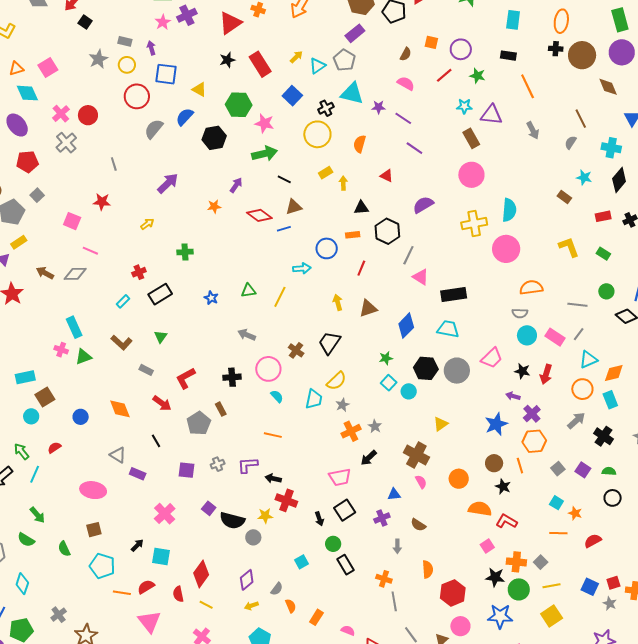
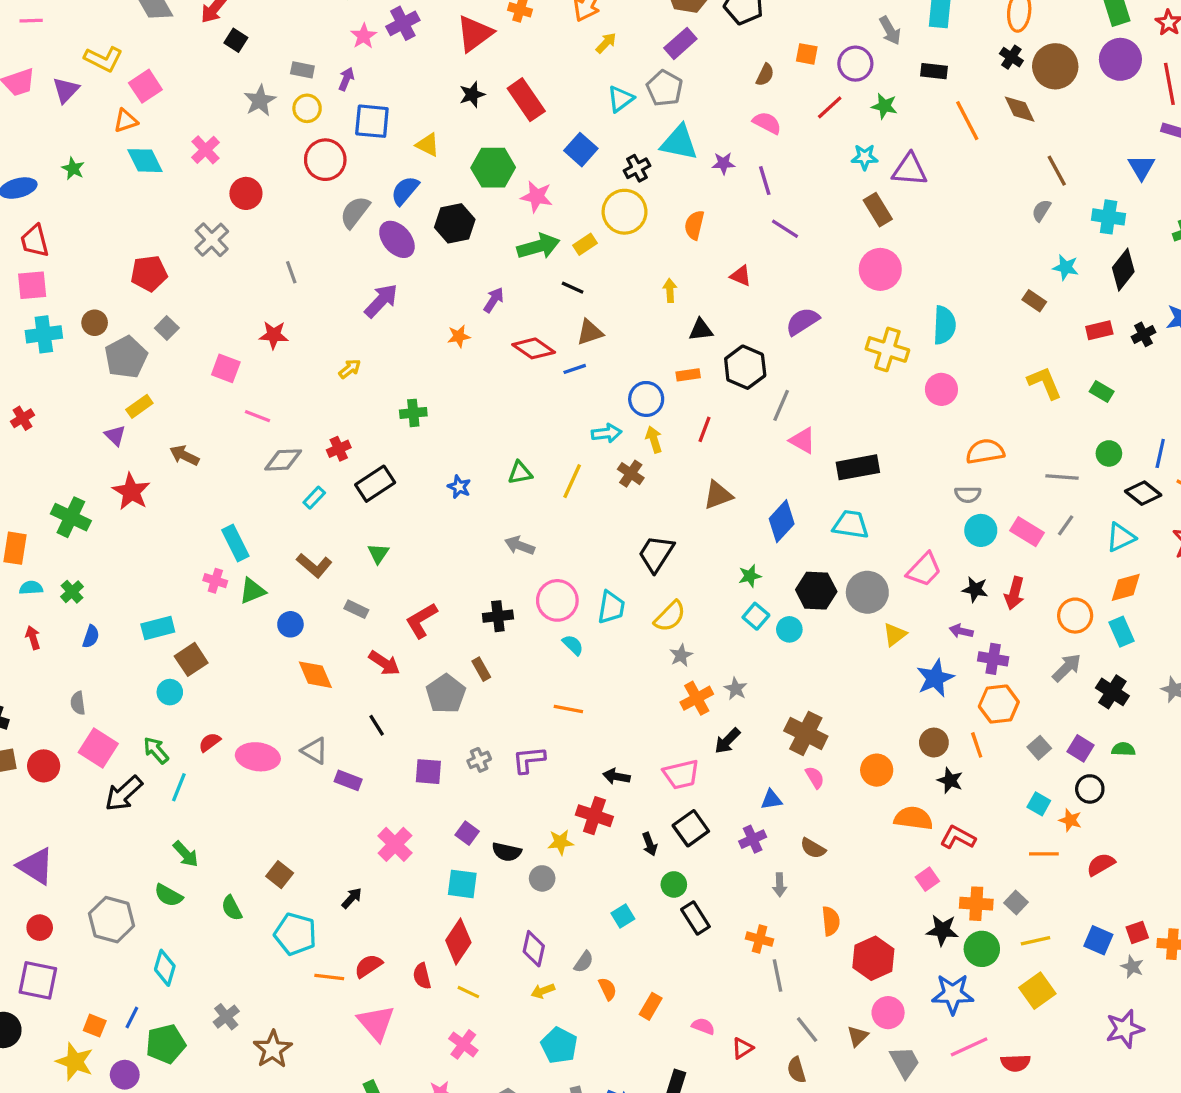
purple arrow: (151, 48) -> (346, 79), turned 40
black cross: (556, 49) -> (1011, 57), turned 32
yellow arrow: (296, 57) -> (606, 43), moved
pink square: (48, 68) -> (145, 86), moved
brown diamond: (608, 87) -> (1020, 109), moved
pink cross: (61, 114) -> (206, 150), moved
purple line: (403, 118) -> (765, 181), turned 42
purple ellipse: (17, 125) -> (397, 239), moved
gray arrow: (533, 130) -> (890, 31), moved
yellow rectangle: (326, 173) -> (585, 244), moved
yellow cross: (474, 224) -> (887, 349), turned 30
pink circle: (506, 249) -> (941, 389), size x0.7
gray diamond: (75, 274) -> (283, 460), moved
yellow arrow: (338, 302) -> (654, 439), moved
brown cross: (296, 350) -> (631, 474), moved
cyan triangle: (588, 360) -> (1121, 537), moved
cyan trapezoid: (314, 399) -> (611, 607), moved
purple cross: (532, 414) -> (993, 659), turned -36
blue circle: (81, 417) -> (290, 624), moved
yellow triangle: (441, 424) -> (895, 635), moved
black arrow: (273, 478) -> (616, 776), moved
pink ellipse: (93, 490) -> (258, 757), moved
black circle: (613, 498) -> (1090, 789), moved
black semicircle: (232, 521) -> (507, 852), size x0.7
brown square: (94, 530) -> (280, 875), turned -35
cyan square: (161, 557) -> (462, 884), moved
purple diamond: (247, 580) -> (534, 949), turned -35

